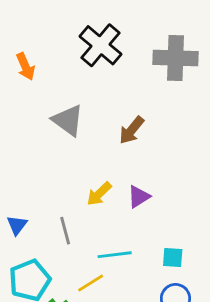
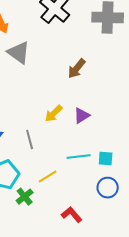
gray triangle: (68, 120) -> (19, 53), moved
cyan line: (115, 255) -> (79, 157), moved

